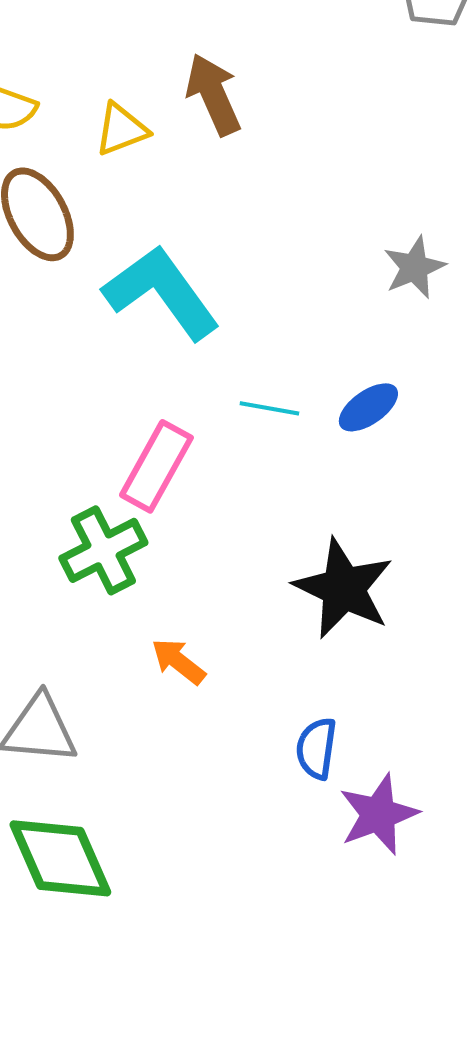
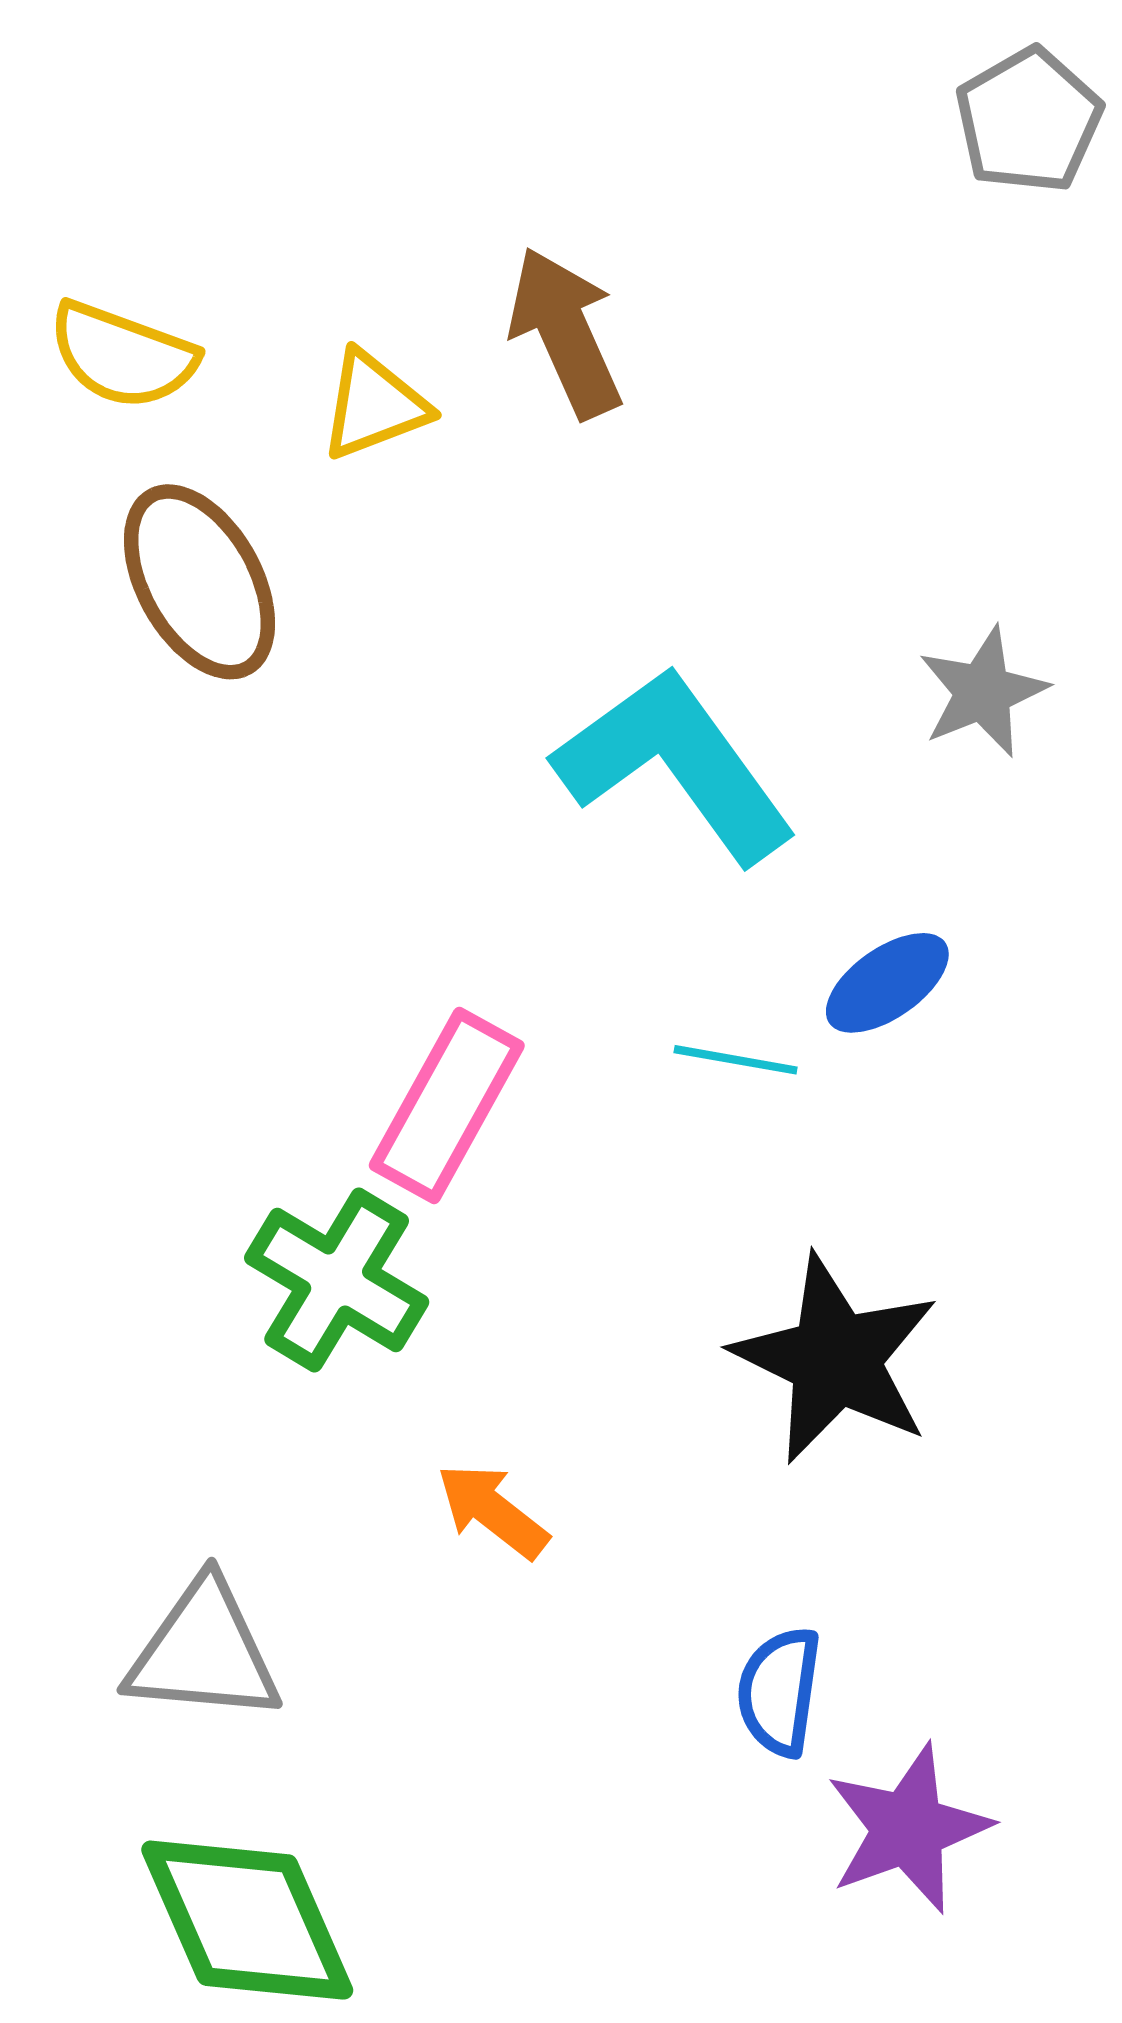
cyan L-shape: (161, 292) -> (675, 765), moved
cyan line: (269, 408) -> (736, 1060), moved
green cross: (103, 550) -> (337, 1280), turned -32

